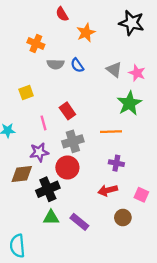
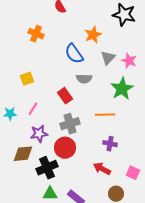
orange star: (86, 33) -> (93, 35), moved
gray semicircle: (55, 64) -> (84, 79), moved
blue semicircle: (77, 65) -> (74, 54), size x1.5
gray triangle: (114, 70) -> (108, 58), turned 35
pink line: (43, 123) -> (33, 109), moved, turned 48
red arrow: (108, 190) -> (102, 169), turned 42

